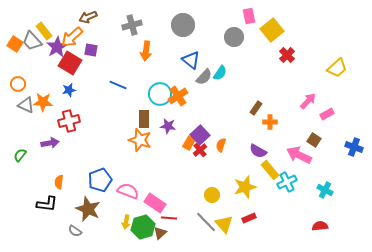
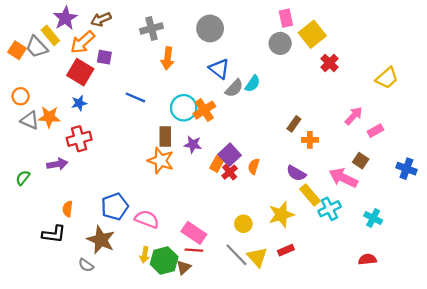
gray circle: (234, 37) -> (280, 43), moved
purple star: (57, 47) -> (65, 18), moved
pink rectangle: (155, 203) -> (194, 233), moved

